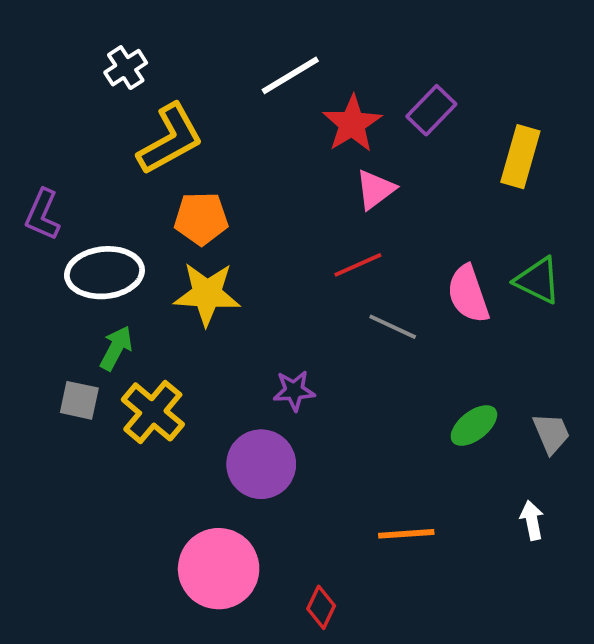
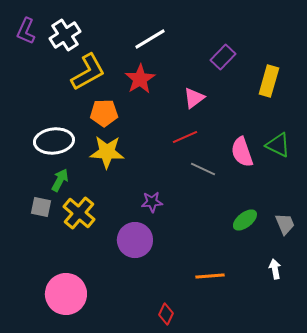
white cross: (126, 68) -> (65, 35), size x1.4
red star: (352, 124) -> (140, 79), moved
purple L-shape: (43, 215) -> (26, 31), moved
pink circle: (219, 569) -> (66, 294), moved

